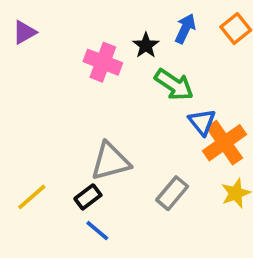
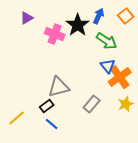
purple triangle: (24, 32) -> (27, 18), moved
black star: (146, 45) -> (78, 25), size x1.6
green arrow: (174, 85) -> (107, 41), moved
yellow line: (32, 197) -> (17, 118), moved

